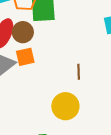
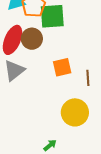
orange square: (25, 57) -> (62, 67), moved

